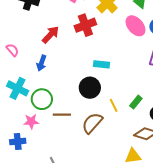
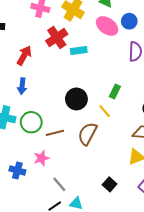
cyan rectangle: (102, 64) -> (79, 51), moved
green rectangle: (136, 102) -> (115, 92), moved
pink star: (31, 121) -> (41, 158), moved
blue cross: (18, 142) -> (17, 170), turned 35

